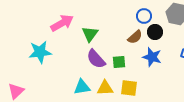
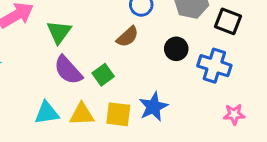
black circle: (155, 32) -> (176, 49), moved
blue star: (152, 57) -> (153, 107), moved, turned 30
green square: (119, 62) -> (103, 75), turned -32

